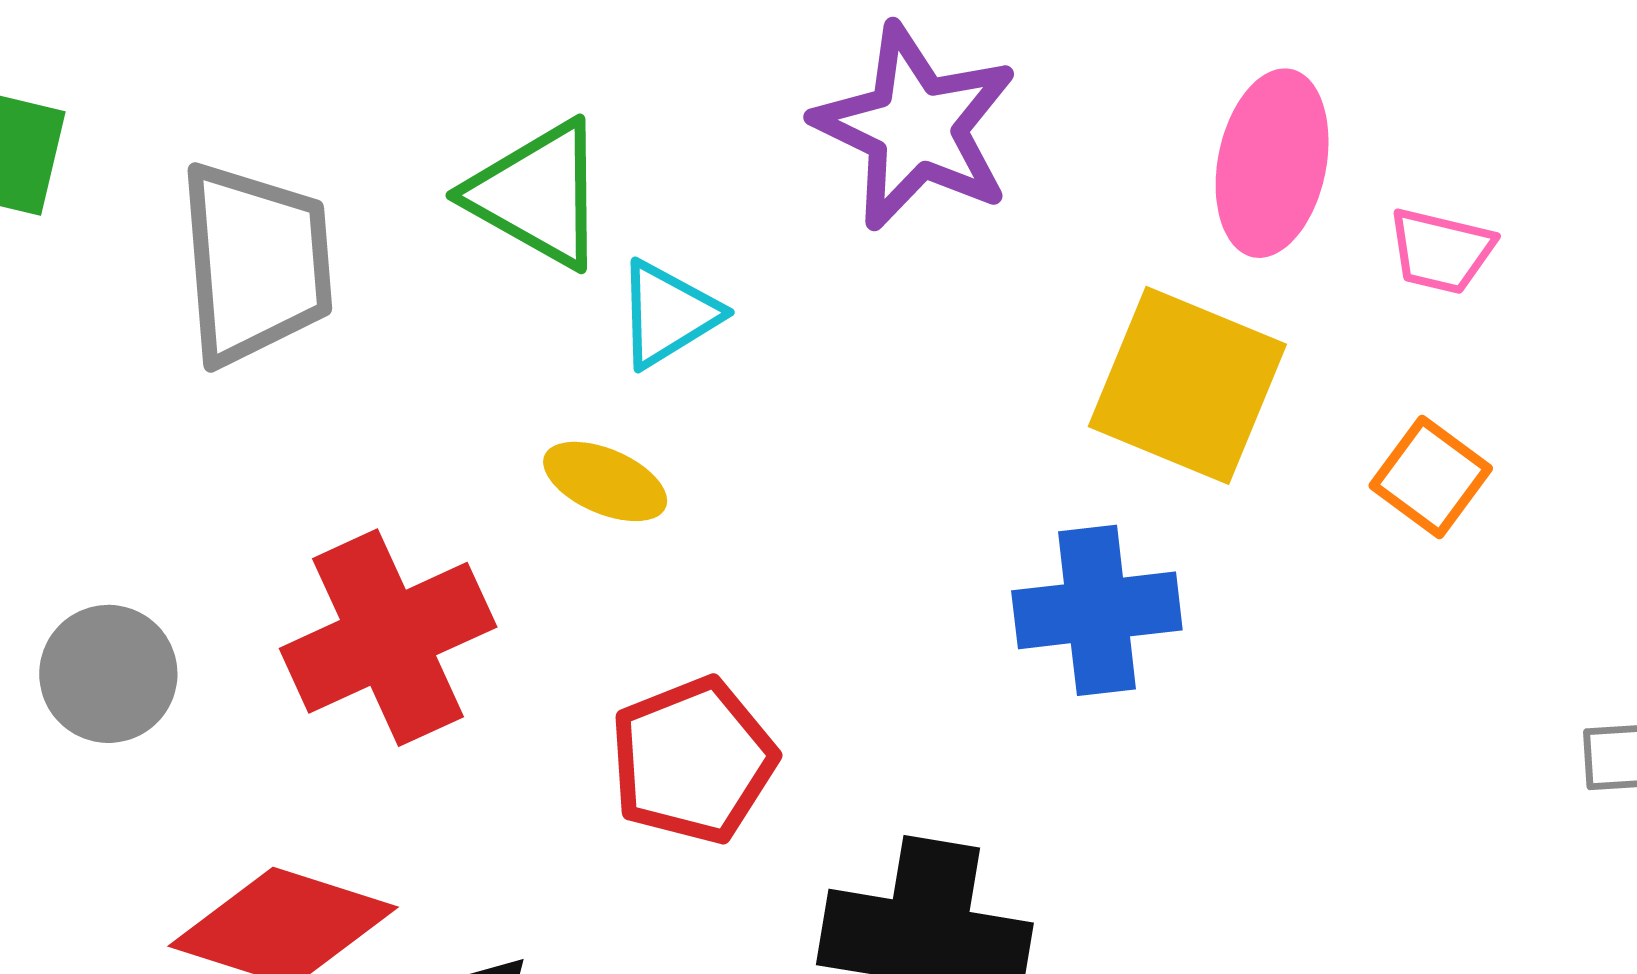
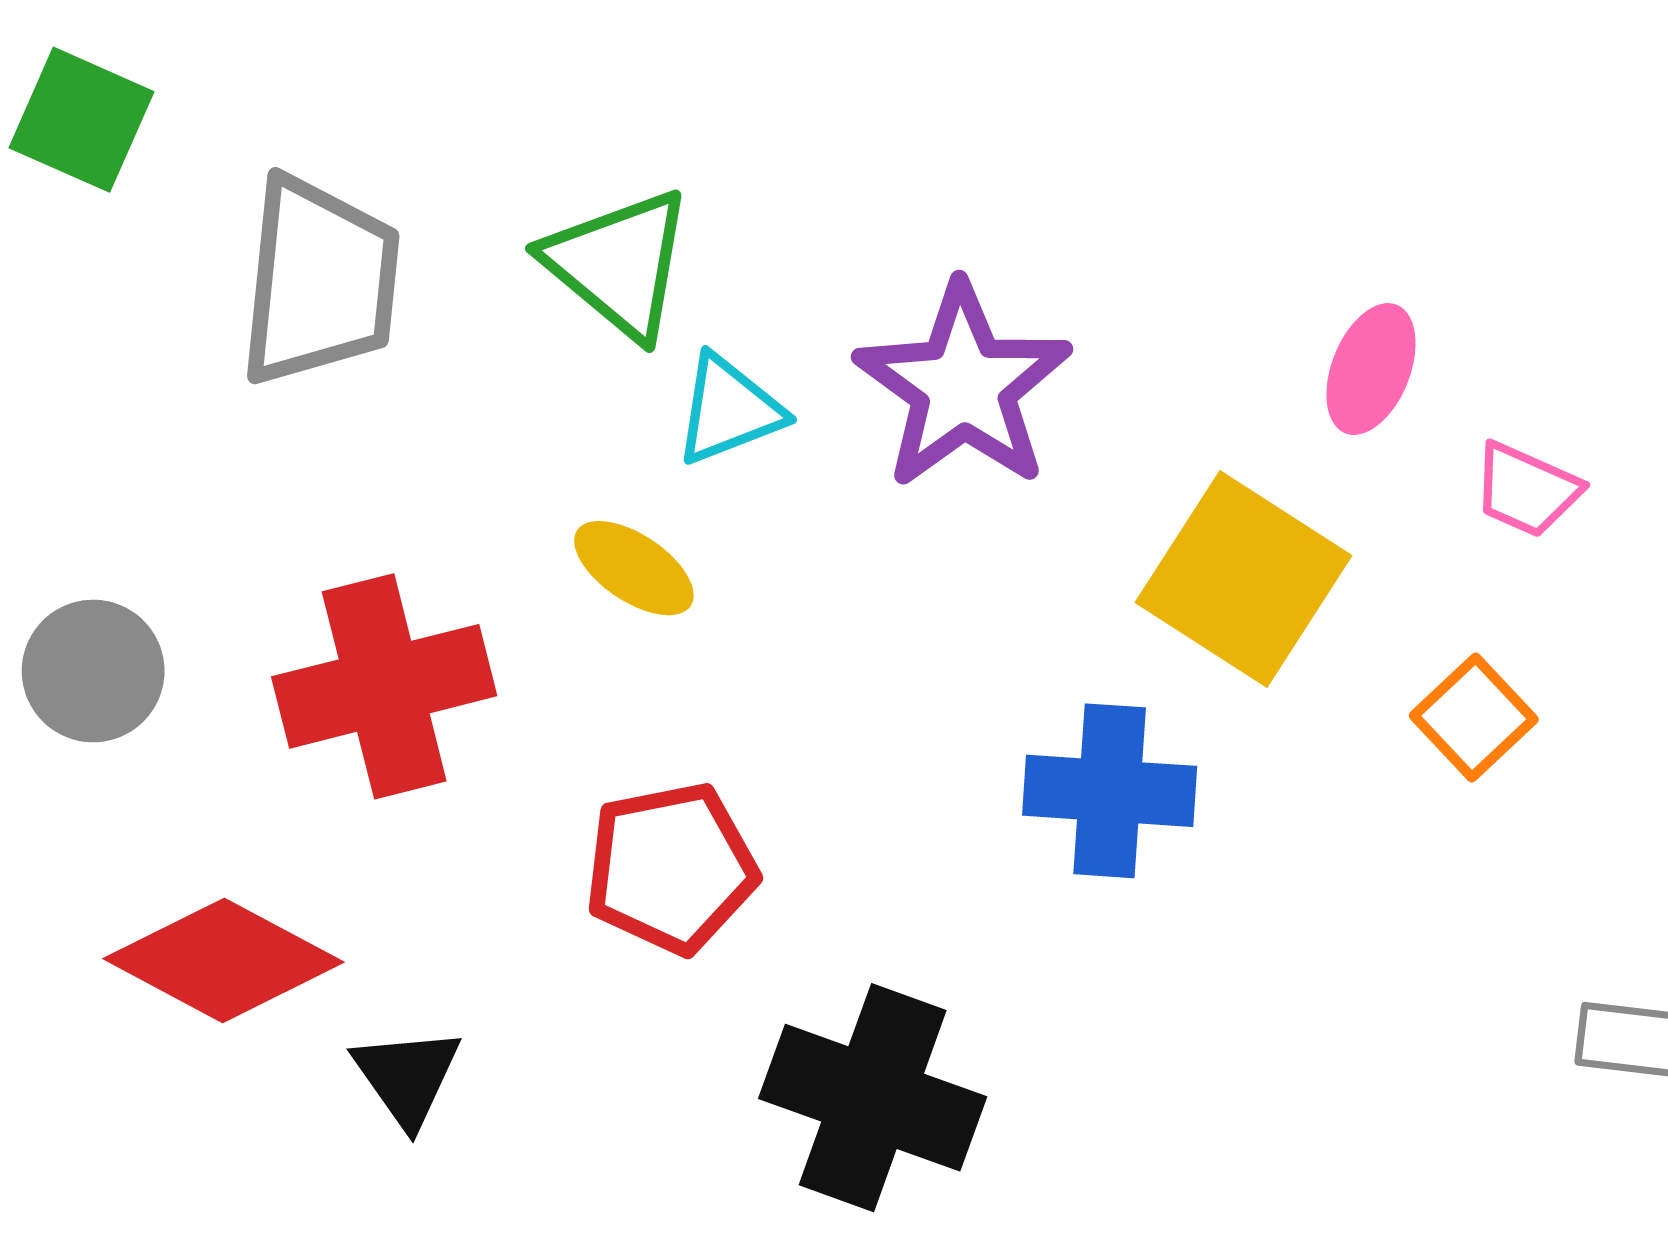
purple star: (916, 127) -> (963, 386), moved
pink ellipse: (1272, 163) -> (1371, 369), size x0.7

